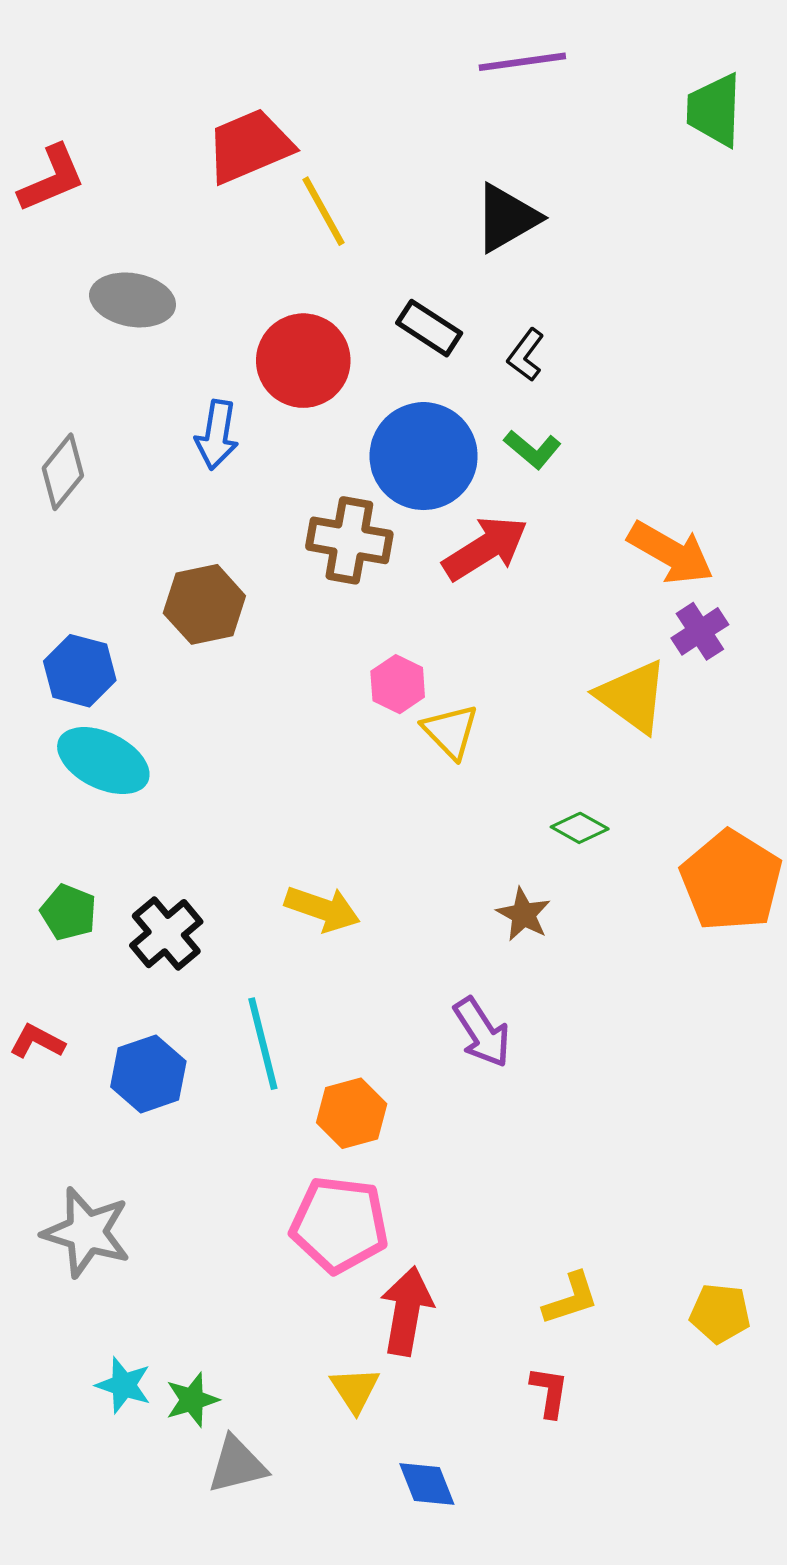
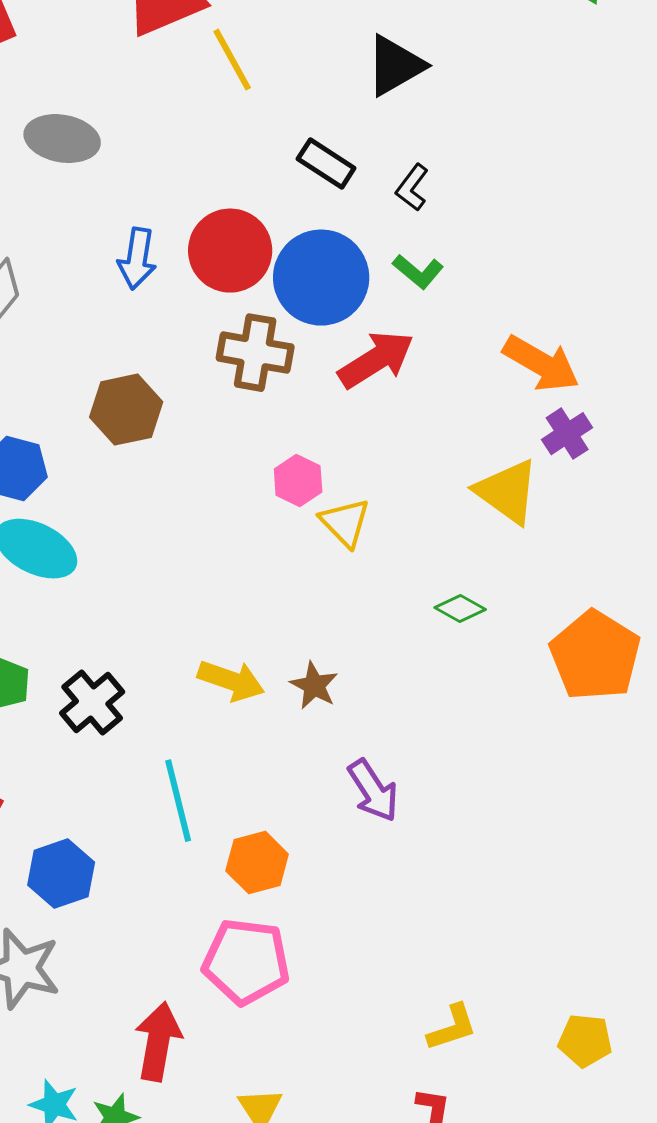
red circle: (303, 361) -> (230, 251), moved
brown star: (523, 914) -> (314, 686), moved
blue hexagon: (148, 1074) -> (61, 874), moved
red arrow: (407, 1311) -> (158, 1042), moved

